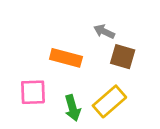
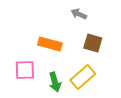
gray arrow: (104, 32) -> (79, 14), moved

